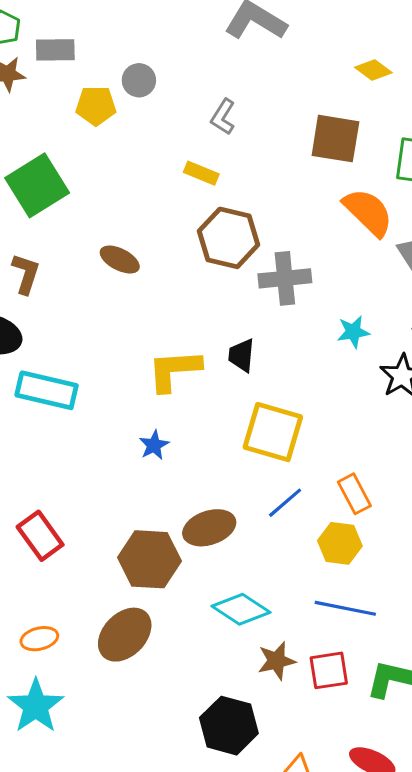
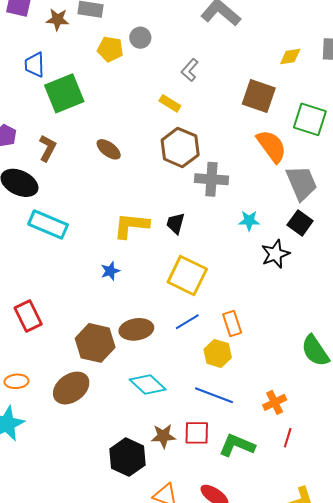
yellow diamond: (373, 70) -> (290, 57), turned -55
brown star: (276, 661) -> (163, 436), moved

